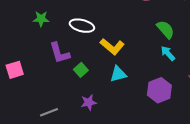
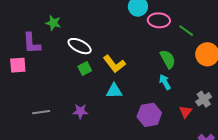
white ellipse: (82, 26) -> (80, 46), moved
purple L-shape: (60, 53) -> (32, 43), moved
green square: (81, 70) -> (85, 69), moved

